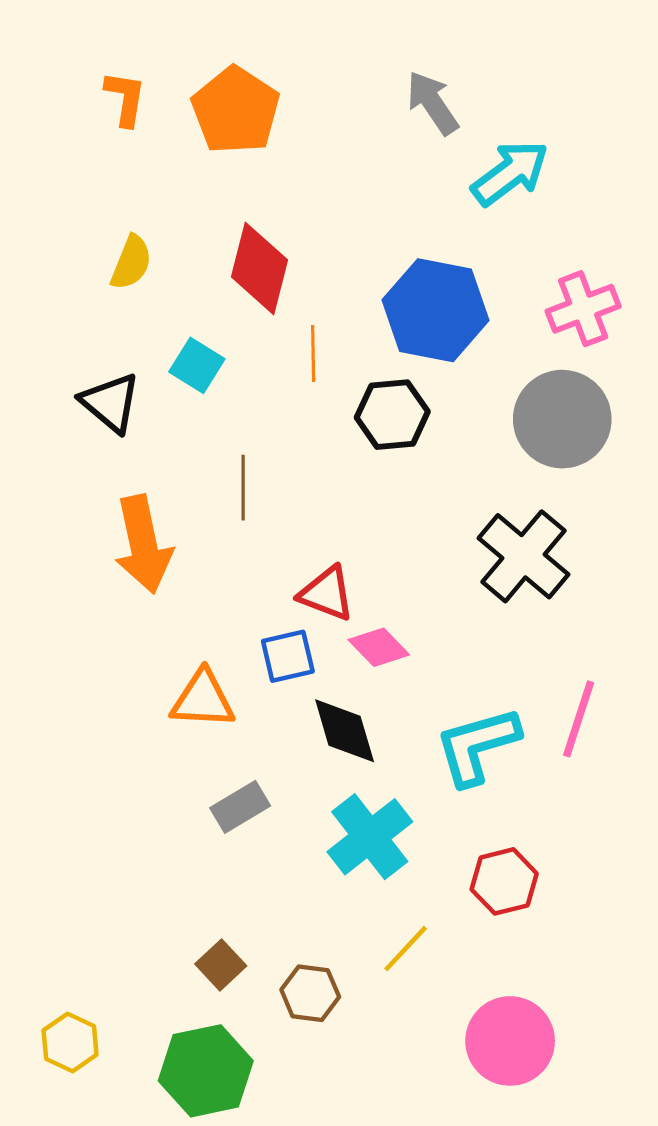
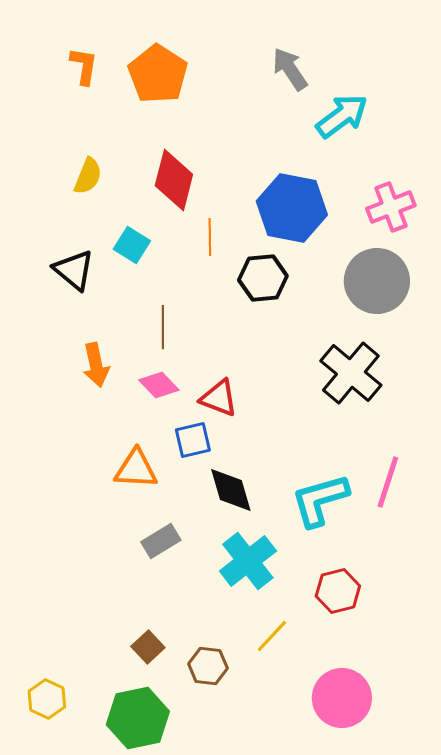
orange arrow: (143, 544) -> (96, 365), size x0.7
pink diamond: (379, 647) -> (159, 385), moved

